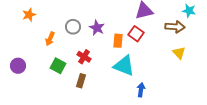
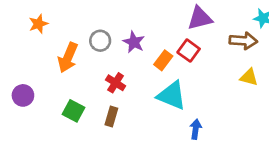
orange arrow: (50, 39) -> (68, 58), size x1.5
orange rectangle: (118, 41) -> (163, 60), turned 32
yellow triangle: (179, 53) -> (249, 77), turned -32
green square: (58, 66) -> (73, 111), moved

